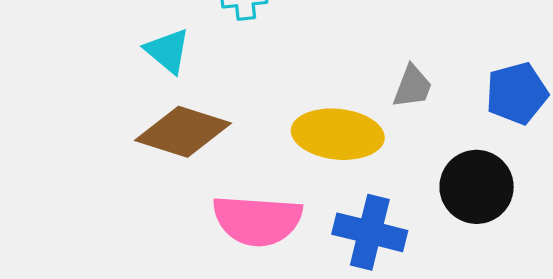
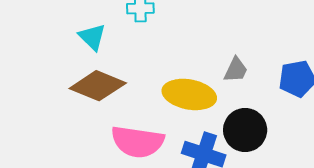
black circle: (477, 187) -> (245, 130), moved

